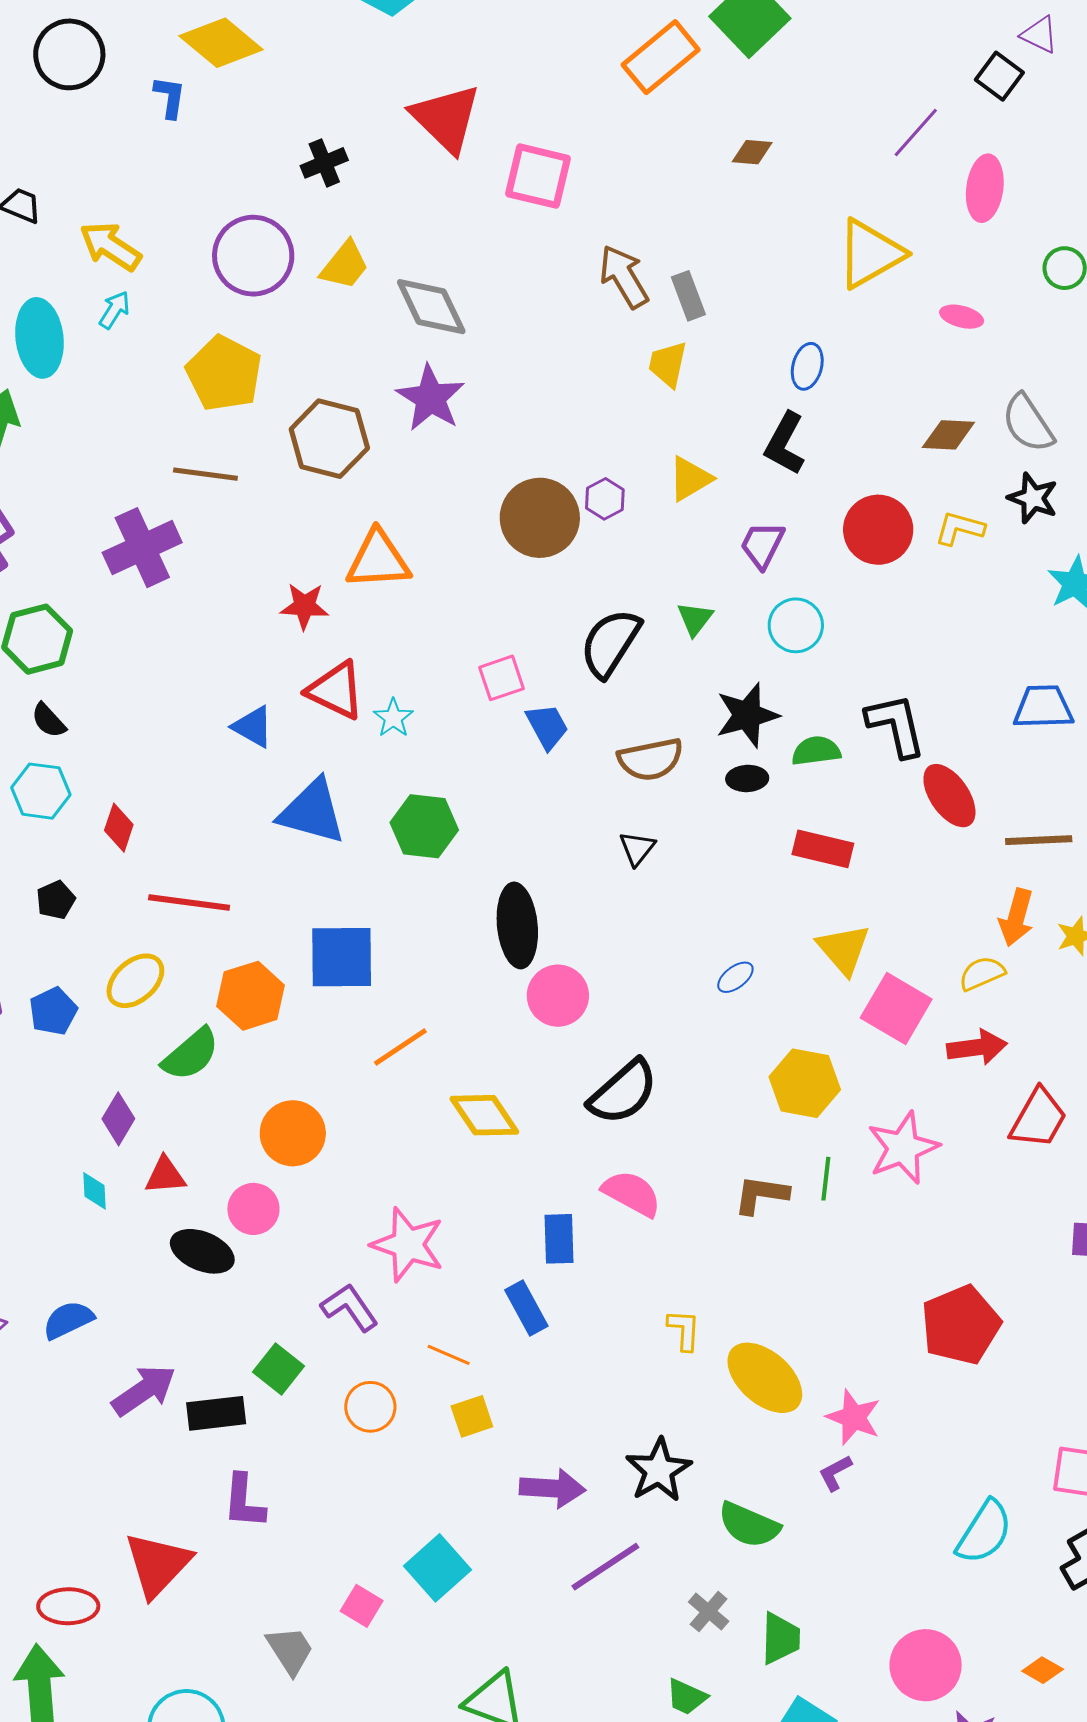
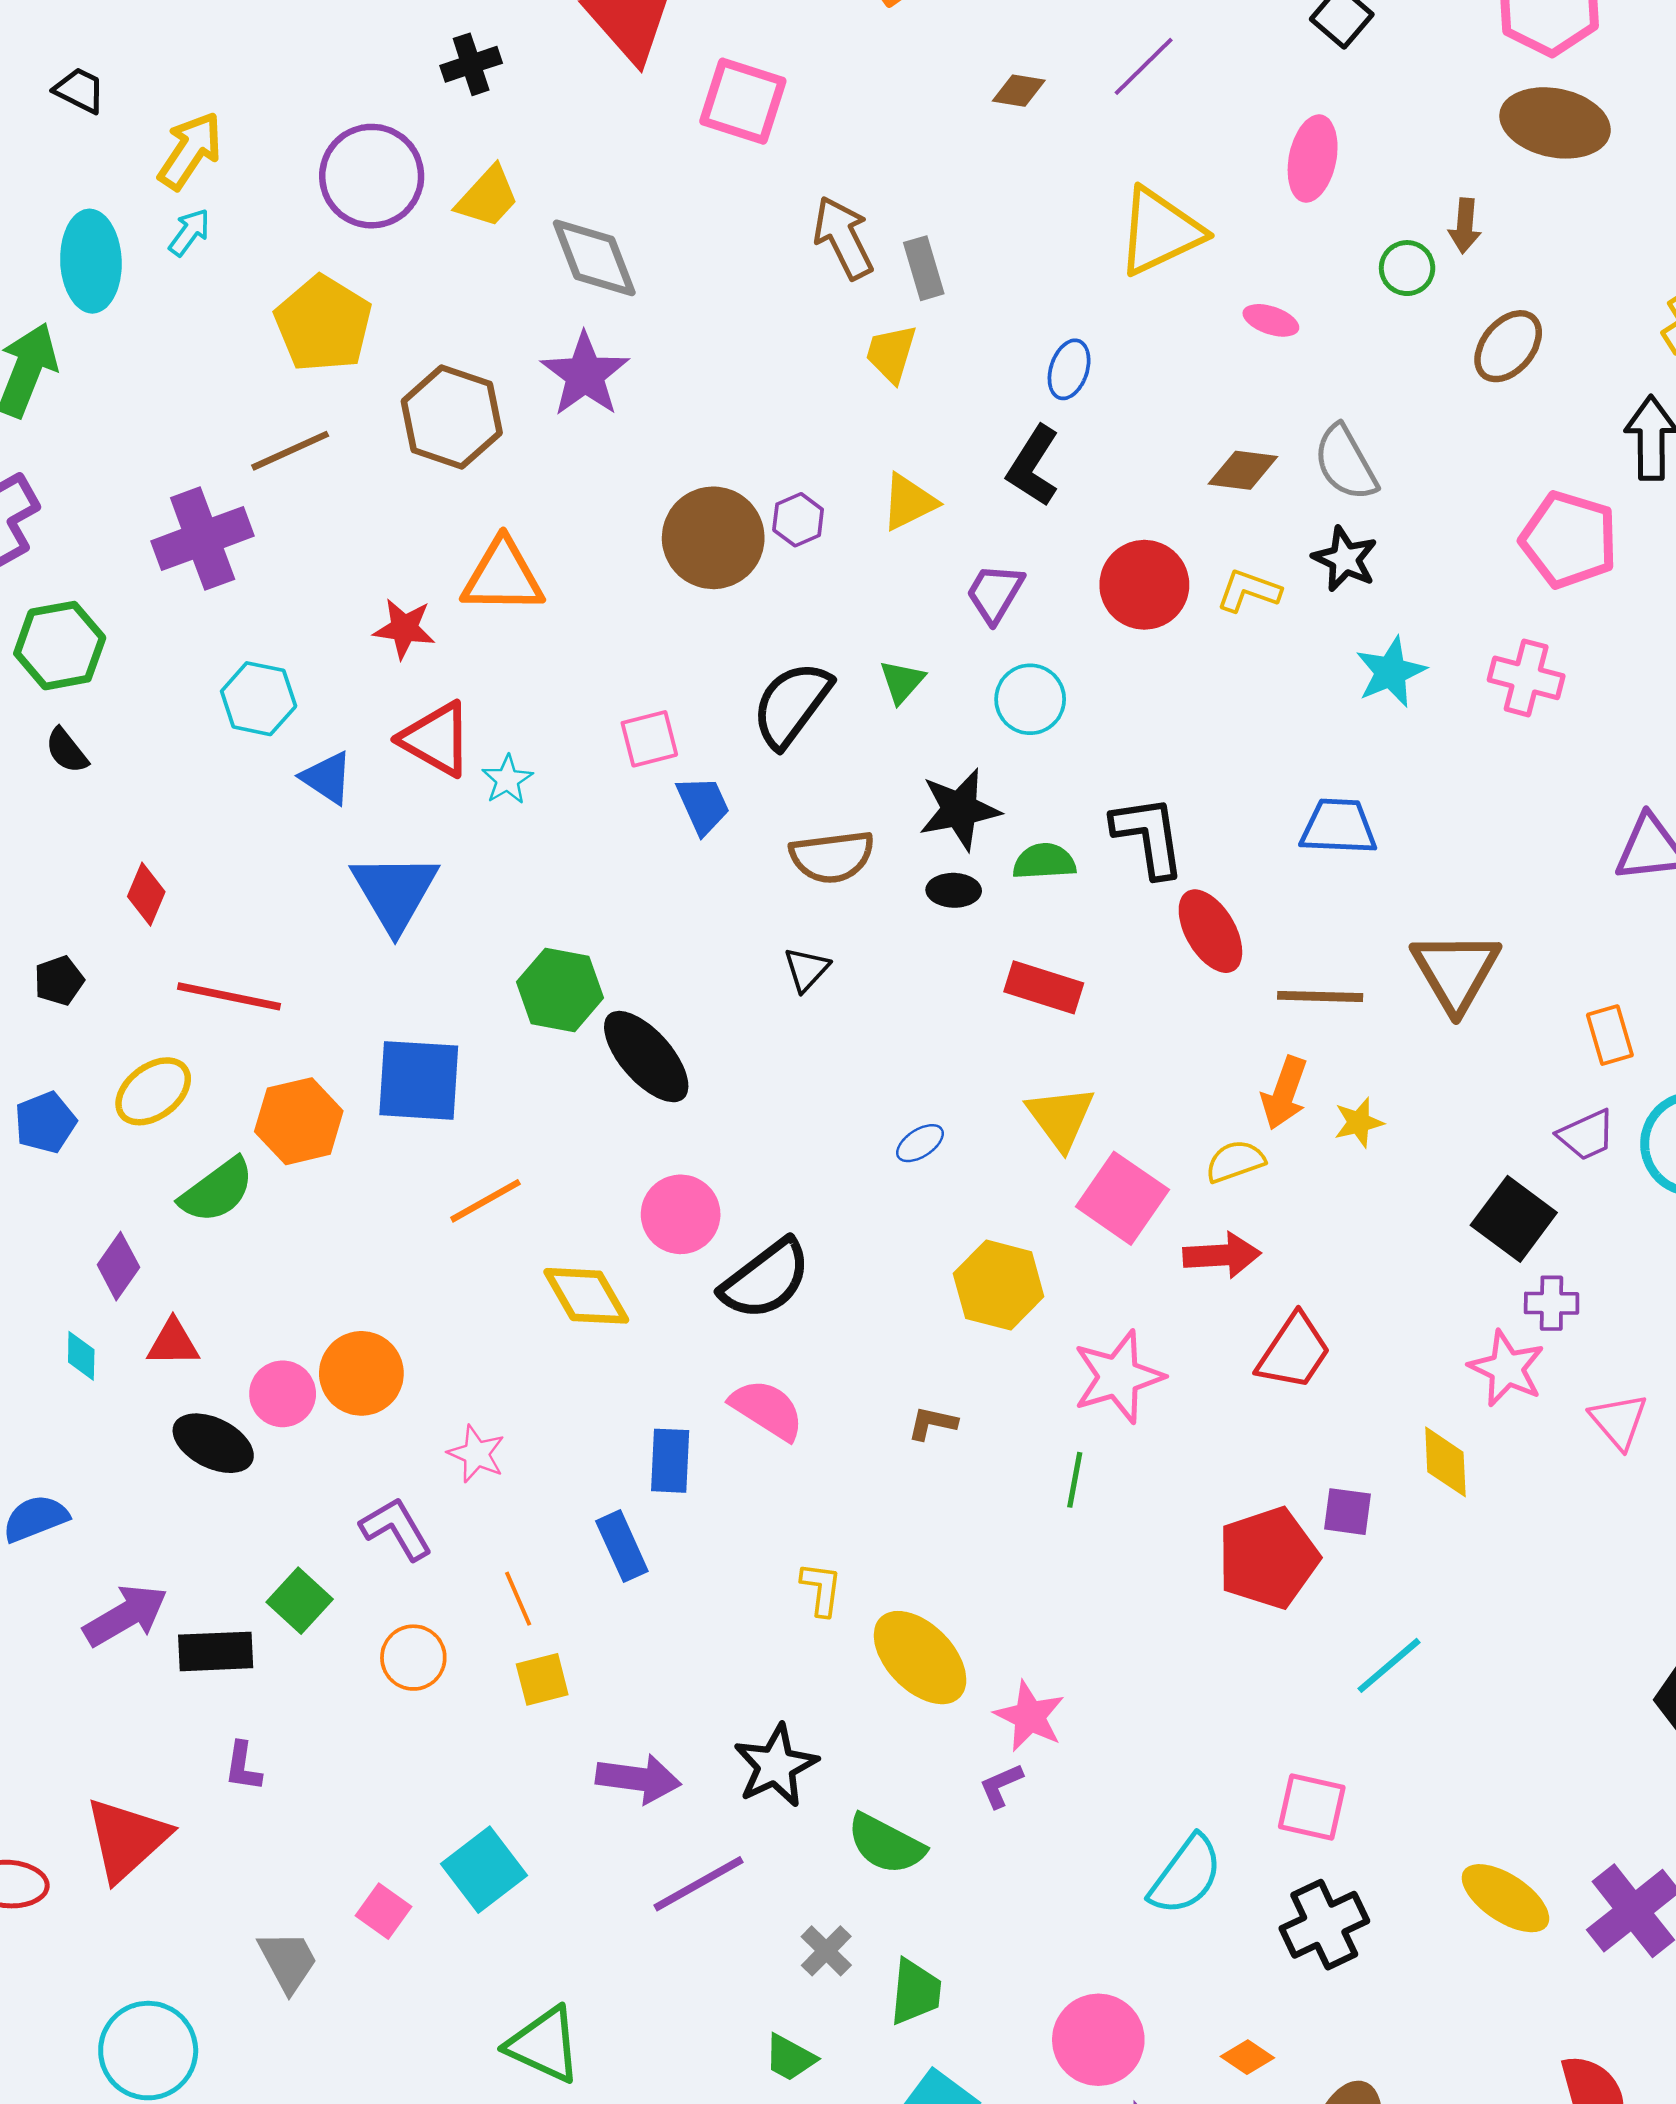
purple line: (916, 132) -> (1144, 66), moved
yellow arrow: (110, 246) -> (190, 151), turned 86
brown line: (205, 474) -> (290, 451), turned -36
cyan hexagon: (41, 791) -> (259, 699), moved
blue triangle: (312, 812) -> (395, 892), turned 40
green hexagon: (424, 826) -> (560, 990), moved
black ellipse: (517, 925) -> (646, 1057), turned -40
pink circle: (558, 996) -> (681, 1214), moved
orange circle: (293, 1133) -> (361, 1373), moved
green line: (826, 1179) -> (1075, 1480), moved
brown L-shape: (761, 1195) -> (932, 1423), size x0.7
pink star: (408, 1245) -> (476, 1454), size x0.6
red pentagon: (961, 1325) -> (1268, 1558), moved
orange line: (449, 1355) -> (518, 1599), turned 39
purple L-shape: (244, 1501) -> (243, 1766), size x0.7

